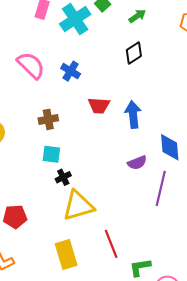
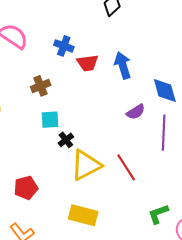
blue cross: (71, 71) -> (64, 46), moved
red line: (111, 244) -> (126, 167), moved
yellow rectangle: (66, 255) -> (83, 215), turned -48

